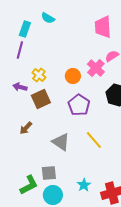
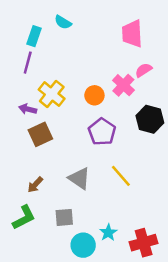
yellow cross: (39, 75) -> (52, 94), size x1.5
brown square: (41, 99) -> (40, 134), moved
brown arrow: (26, 128) -> (35, 185), moved
green L-shape: (29, 185) -> (24, 217), moved
cyan circle: (53, 195) -> (83, 245), moved

